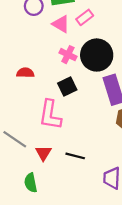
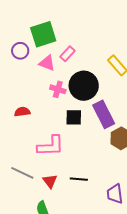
black square: (67, 87) -> (74, 117), moved, turned 36
pink L-shape: (50, 115) -> (51, 146), turned -92

